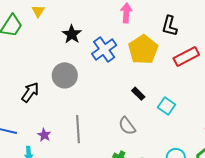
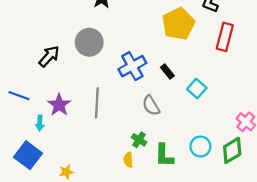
blue cross: (104, 49) -> (132, 66), moved
red rectangle: (186, 56) -> (225, 37), turned -55
purple star: (44, 135) -> (59, 105), size x1.5

